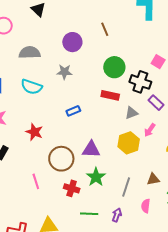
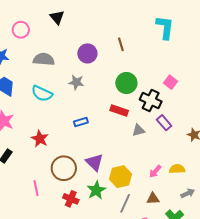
pink arrow: (150, 130) -> (155, 171), moved
yellow hexagon: (129, 143) -> (120, 177), moved
purple triangle: (91, 149) -> (94, 162), turned 36

